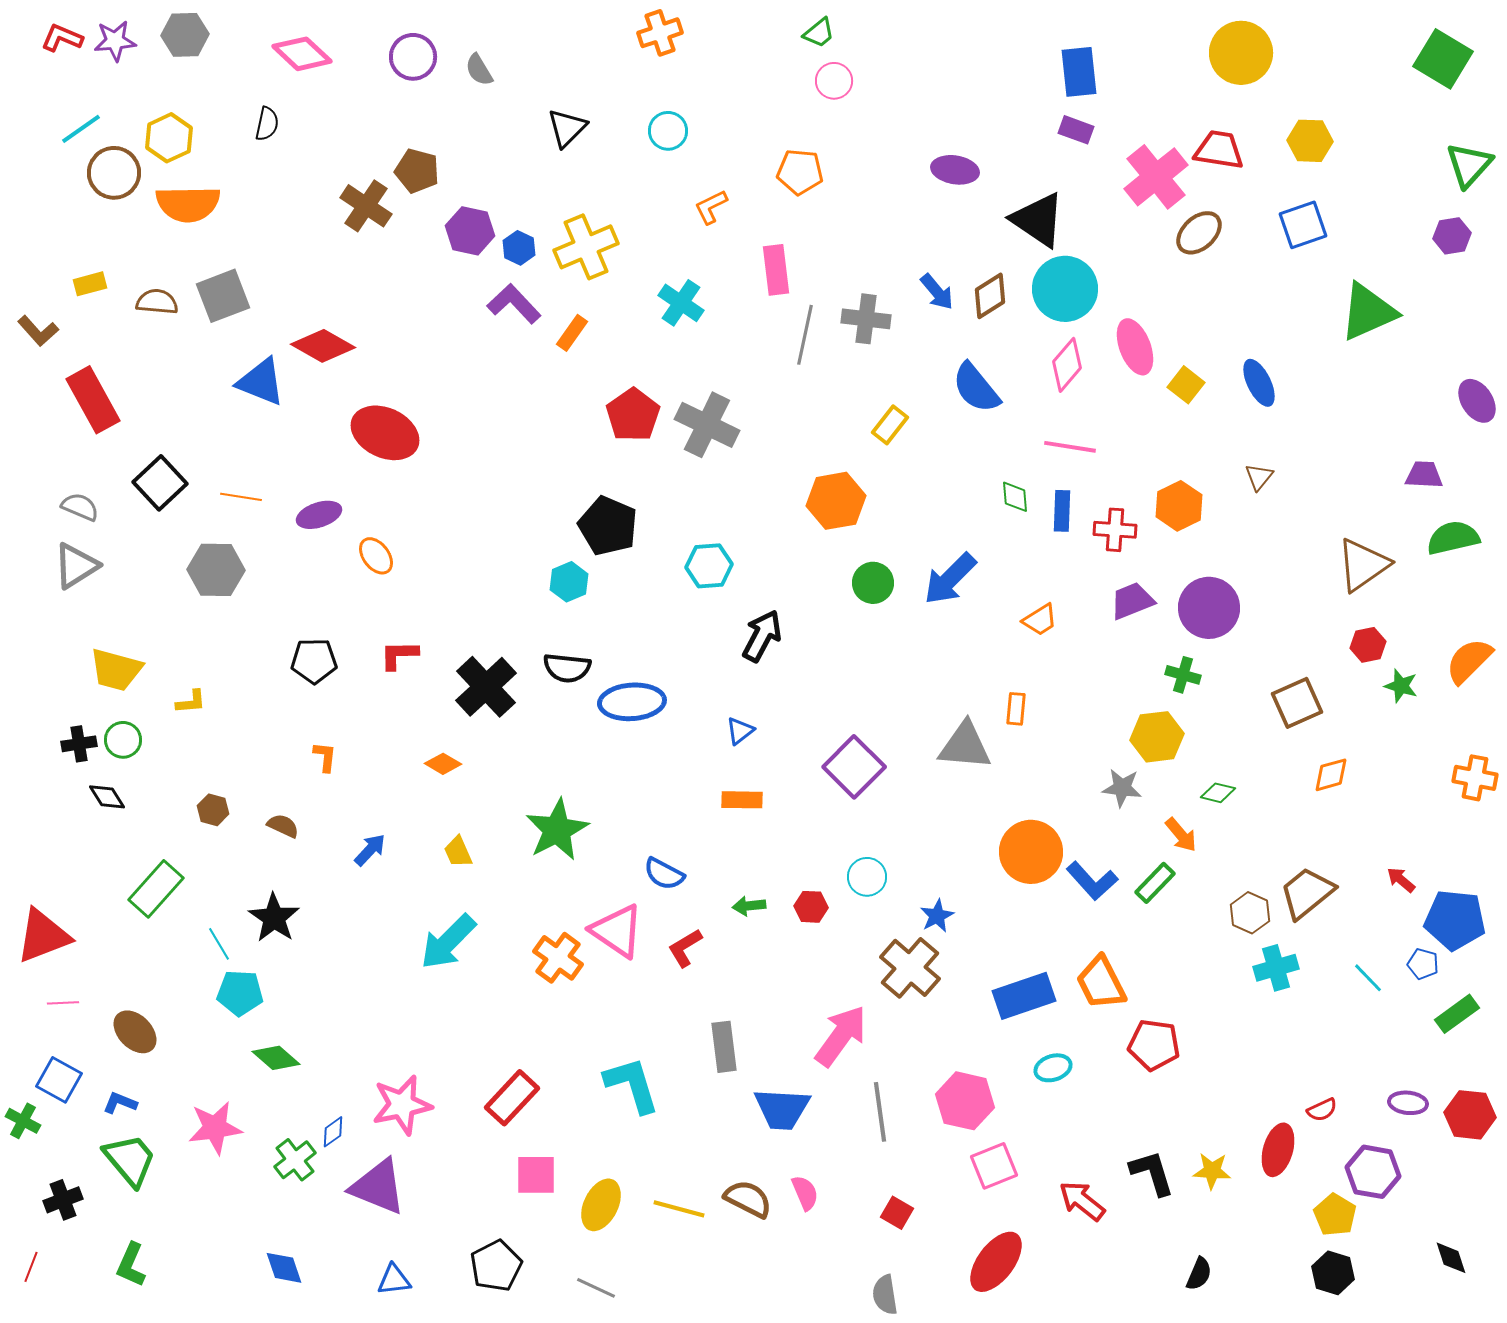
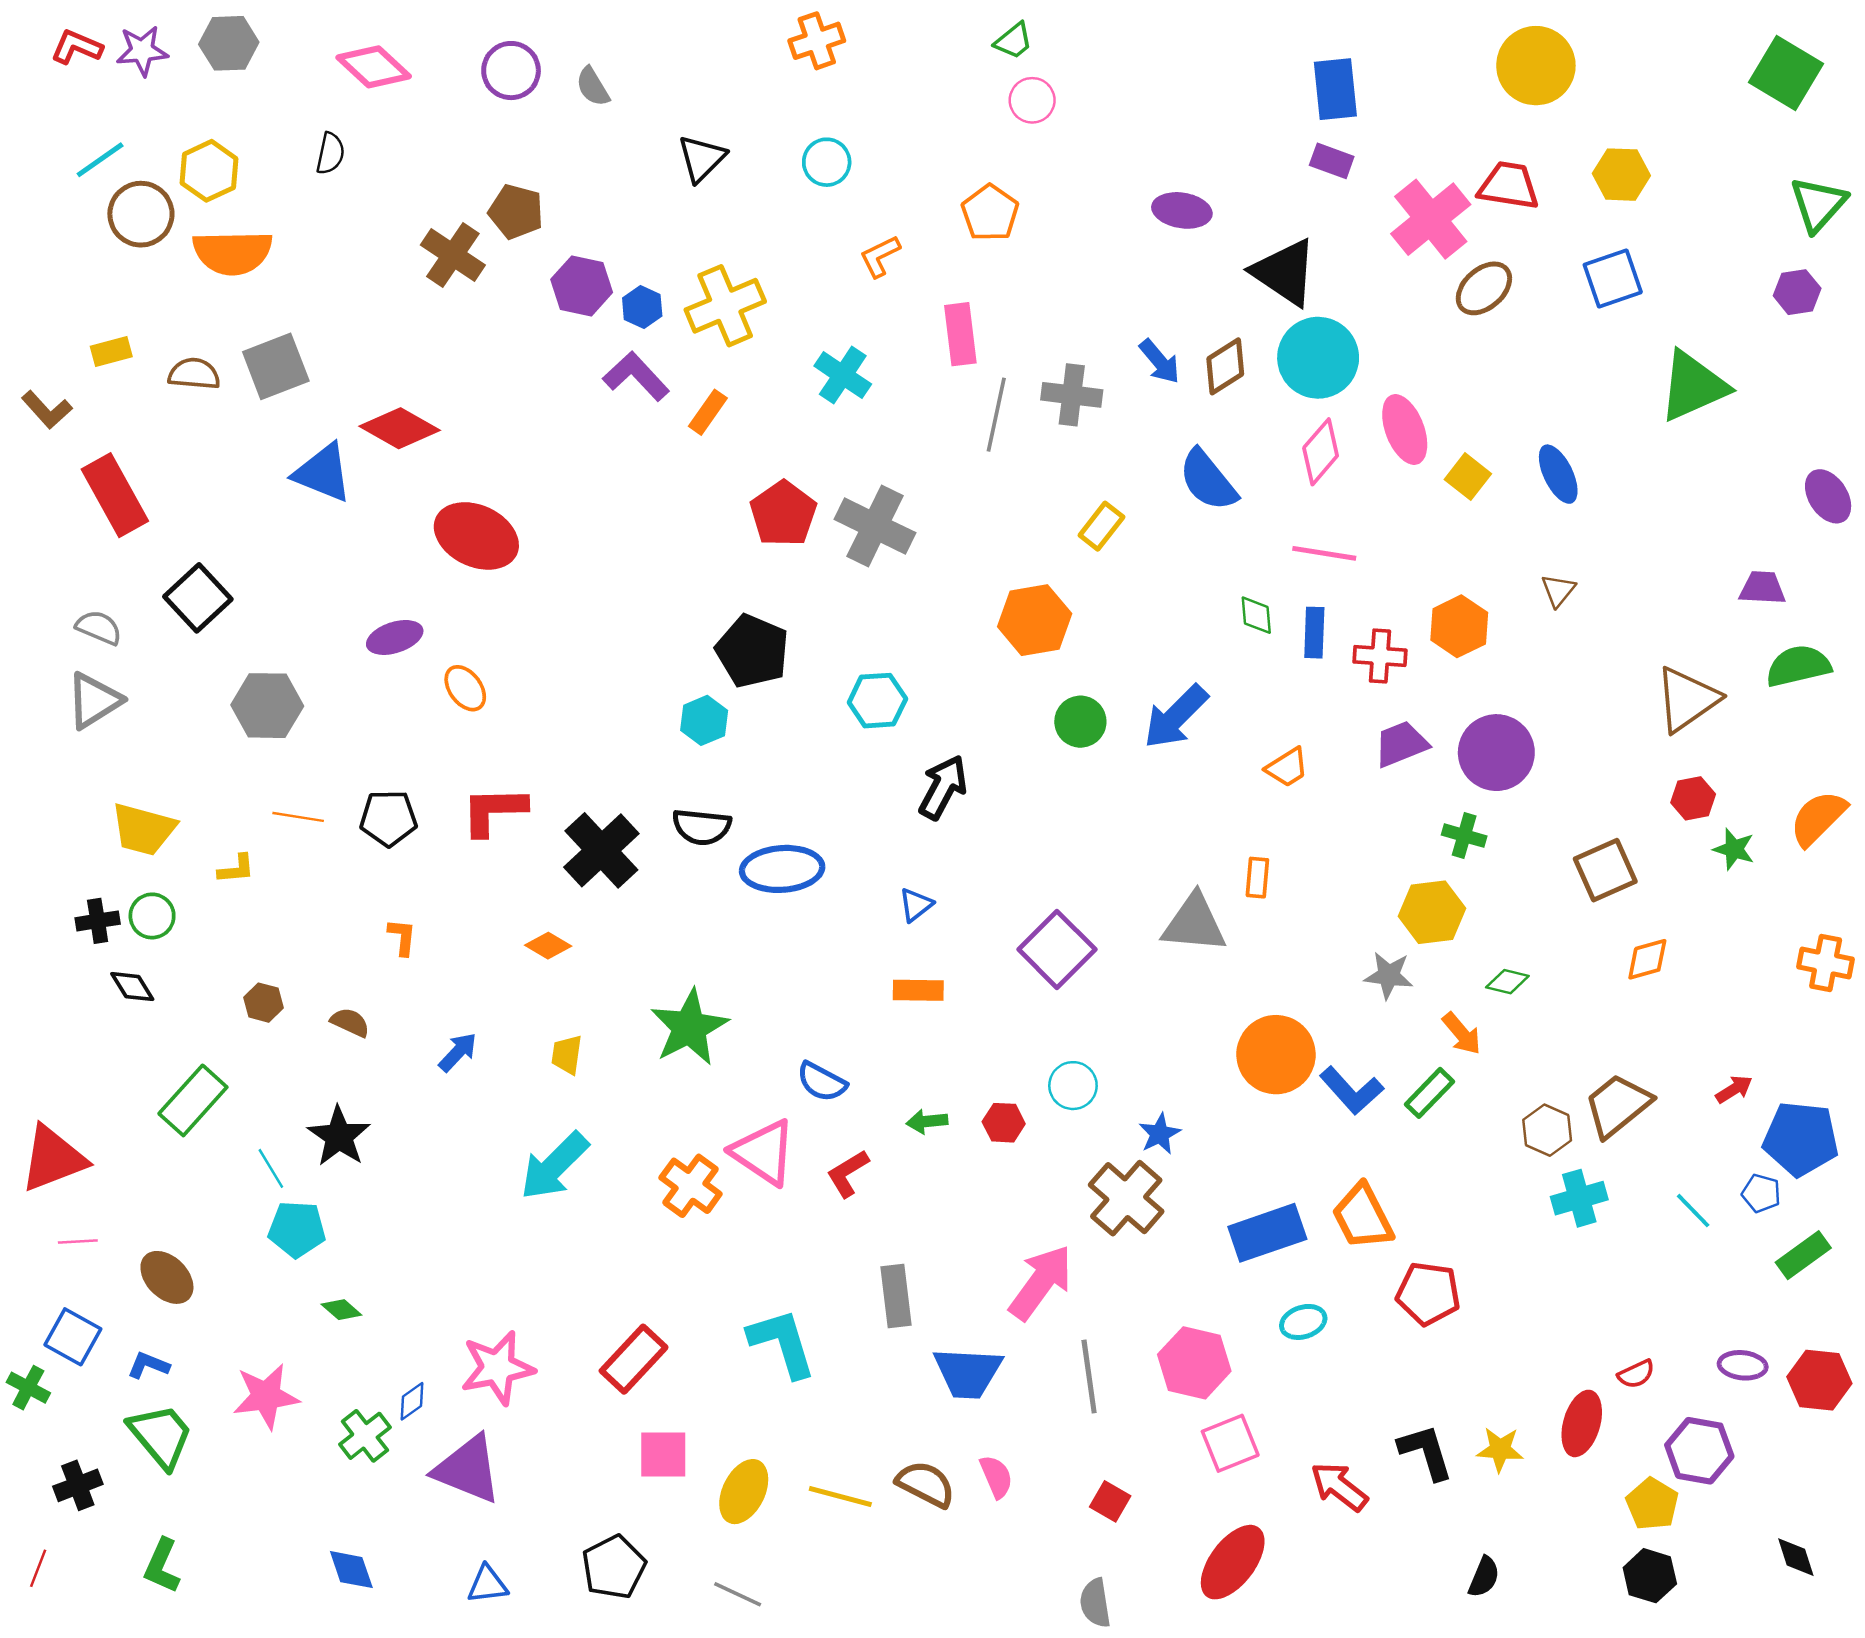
orange pentagon: (800, 172) -> (990, 213), turned 30
orange line: (241, 497) -> (298, 817), moved
red L-shape: (399, 655) -> (494, 811), size x1.4
yellow trapezoid: (458, 852) -> (567, 1055), turned 32
red arrow: (1401, 880) -> (1734, 1089), turned 108
green diamond: (276, 1058) -> (341, 1310), size x0.7

